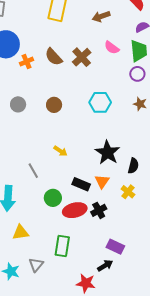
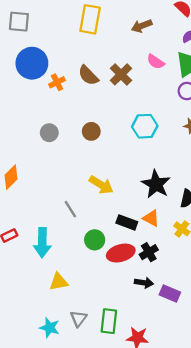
yellow arrow: (60, 151) -> (101, 185), size x1.5
orange triangle: (102, 181) -> (151, 218), turned -35
green rectangle: (62, 246) -> (109, 321), moved
black arrow: (105, 266) -> (144, 283), moved, turned 42

